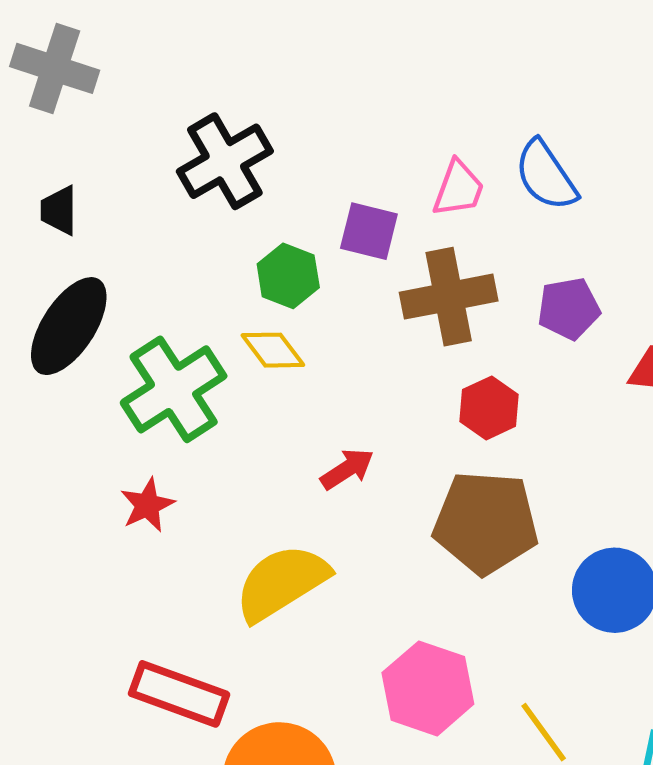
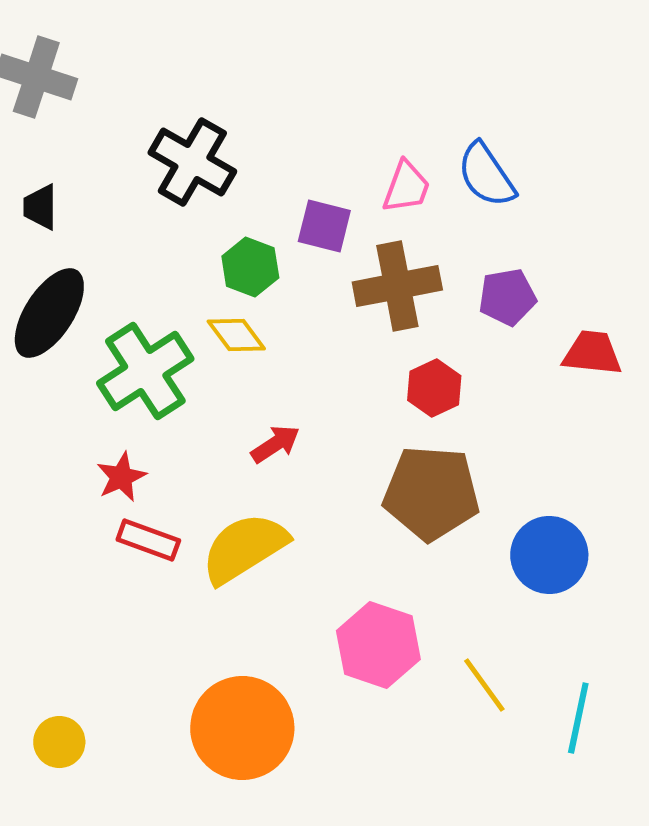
black cross: (225, 161) -> (192, 162), turned -30
red arrow: (347, 469) -> (275, 444), moved
red rectangle: (179, 694) -> (148, 540), moved, size x0.7

